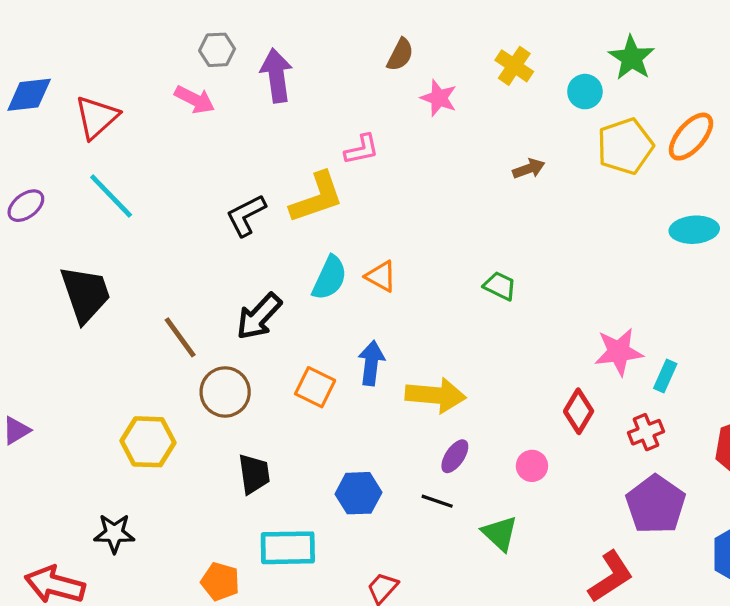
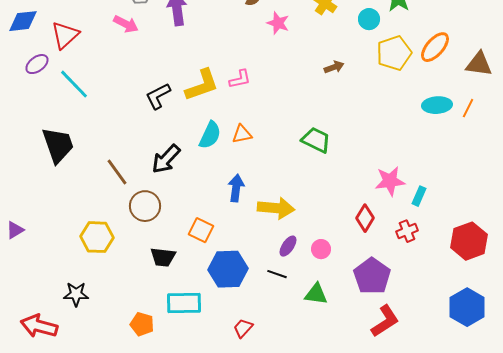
pink L-shape: (362, 149) -> (240, 79), moved
purple ellipse: (26, 206) -> (37, 64), moved
orange triangle: (381, 276) -> (242, 134), turned -40
green trapezoid: (500, 286) -> (316, 140), size x1.4
orange square: (315, 387) -> (201, 230), moved
pink circle: (532, 466) -> (321, 249), moved
black trapezoid: (254, 474) -> (163, 257), turned 104
blue hexagon: (358, 493) -> (228, 269), size x1.4
purple pentagon: (656, 504) -> (372, 276), moved
green triangle: (500, 533) -> (316, 294), turned -35

